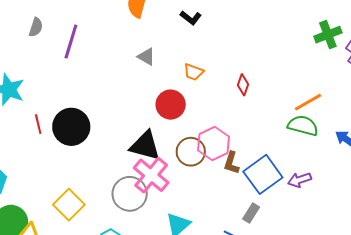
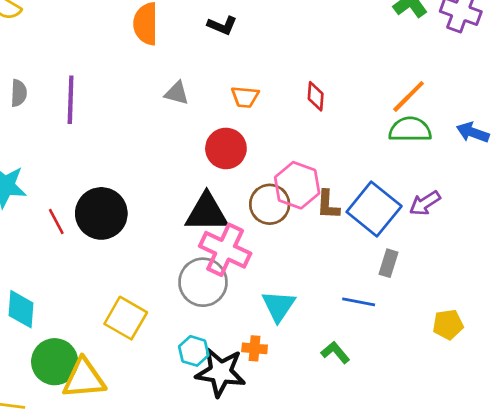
gray rectangle: (251, 213) -> (388, 263), moved

